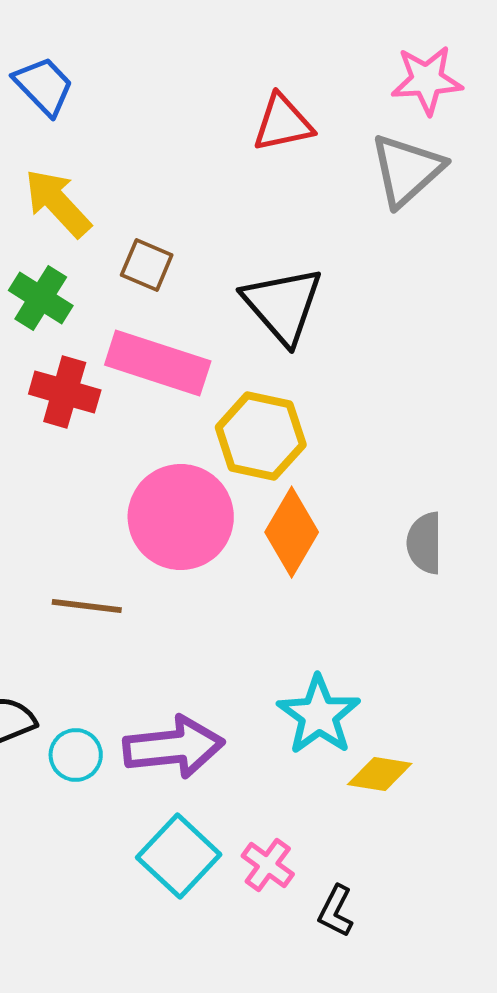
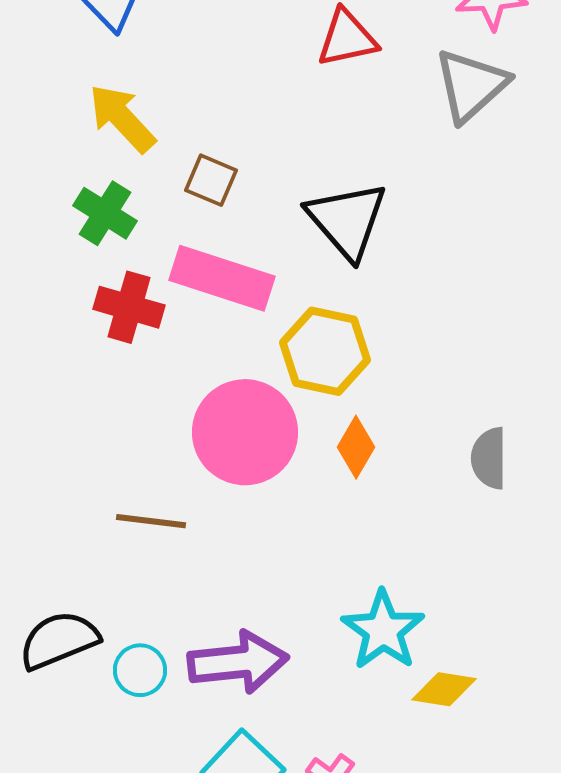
orange diamond: (292, 532) -> (356, 447), size x0.7

